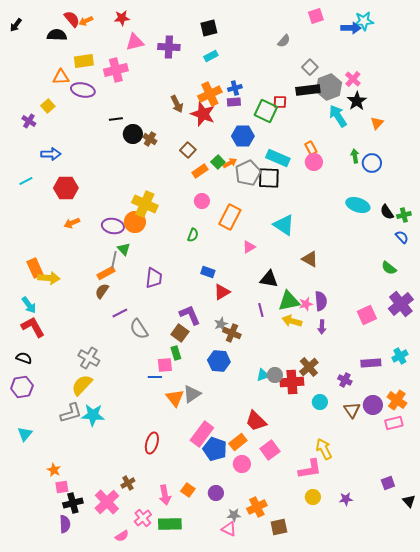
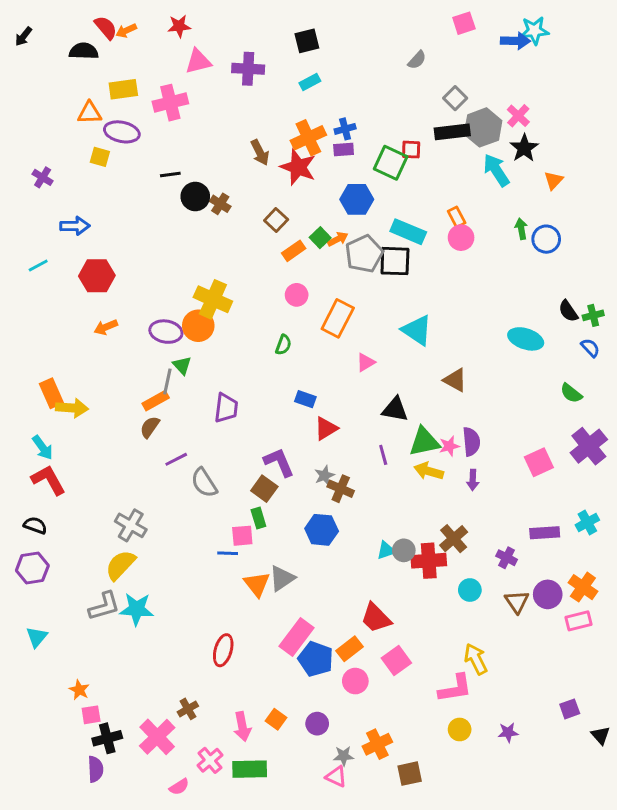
yellow square: (48, 106) -> (100, 157), moved, turned -32
cyan ellipse: (358, 205) -> (526, 339), moved

